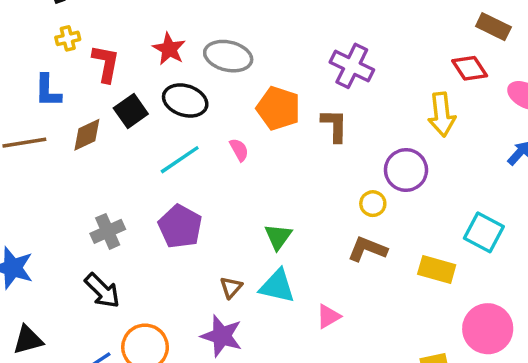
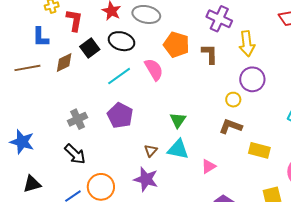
yellow arrow: (442, 114) -> (247, 44), moved
pink semicircle: (239, 150) -> (154, 70), size x1.6
yellow rectangle: (437, 270) -> (259, 150), moved

